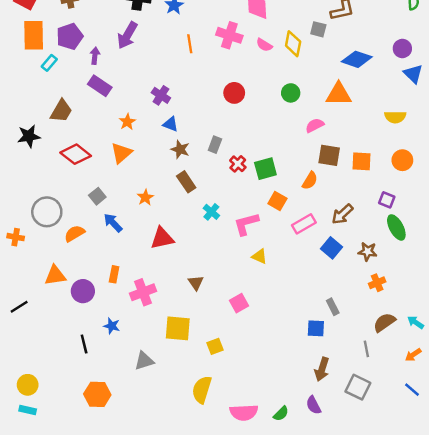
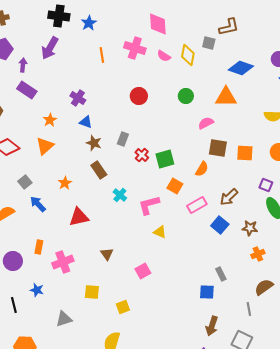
yellow square: (178, 328) -> (92, 292), size x0.7

